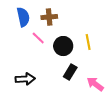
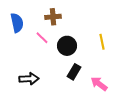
blue semicircle: (23, 17) -> (17, 23), moved
yellow line: (88, 42) -> (102, 42), moved

